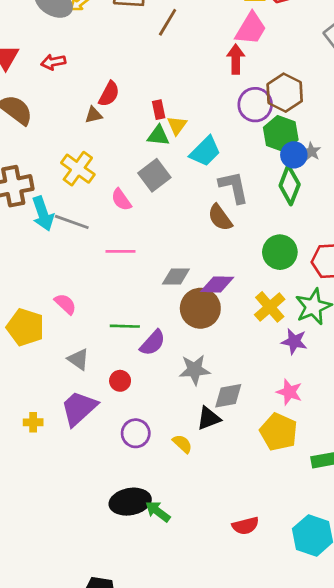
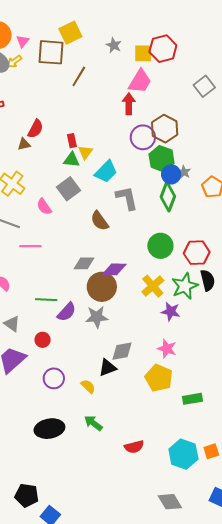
brown semicircle: (220, 218) -> (100, 221), moved
pink line: (121, 251) -> (30, 246), moved
gray star: (195, 370) -> (97, 317), moved
green arrow: (158, 511) -> (93, 423), moved

